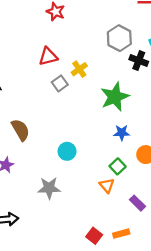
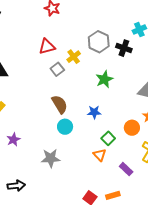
gray hexagon: (119, 38) -> (99, 42), moved
green star: (115, 97) -> (104, 79), size x0.7
brown semicircle: (20, 130) -> (60, 104), moved
blue star: (122, 133) -> (94, 112), moved

